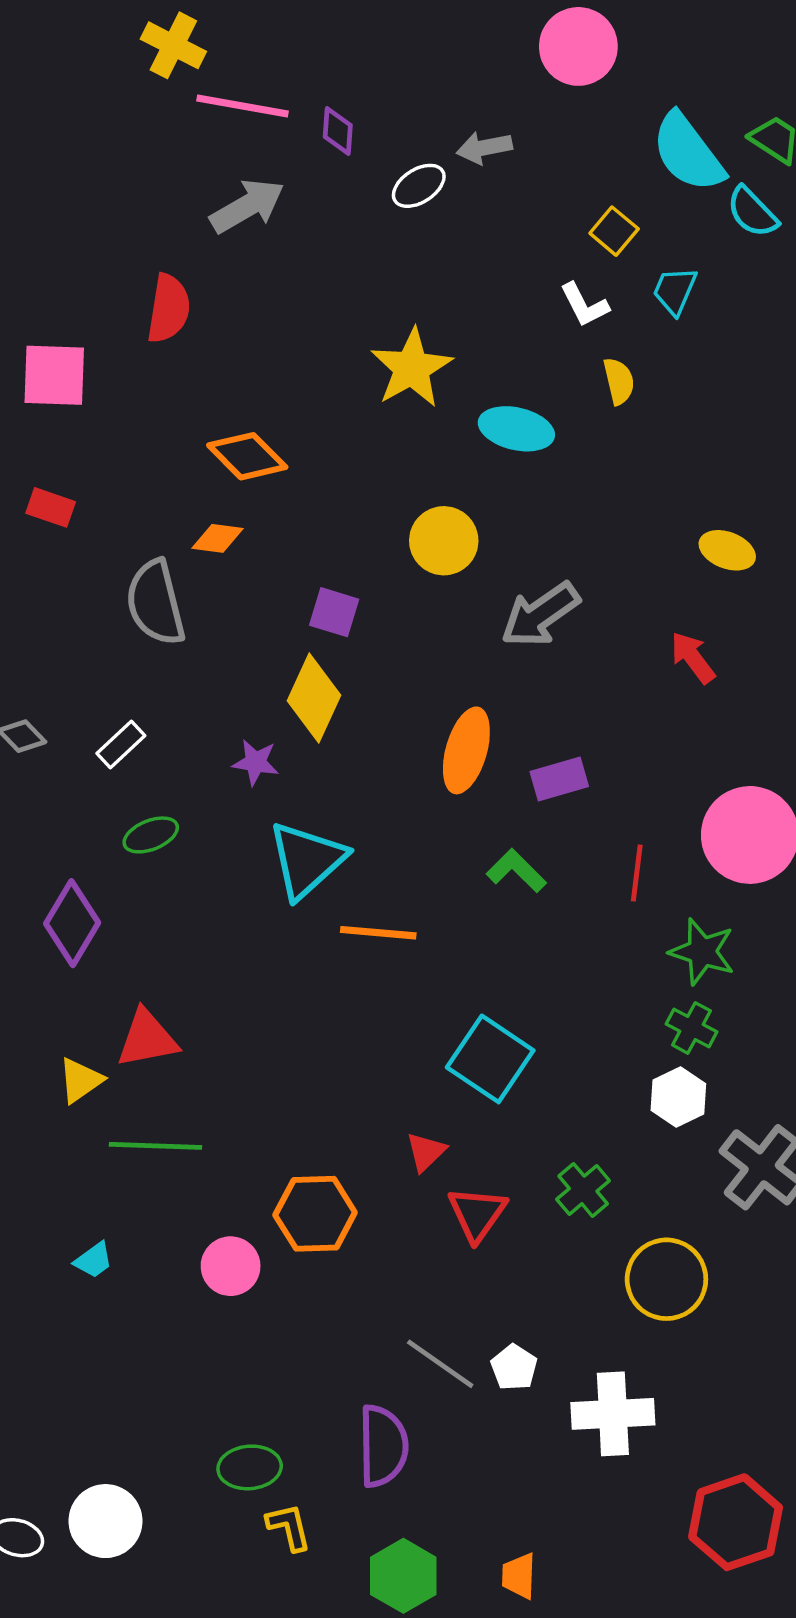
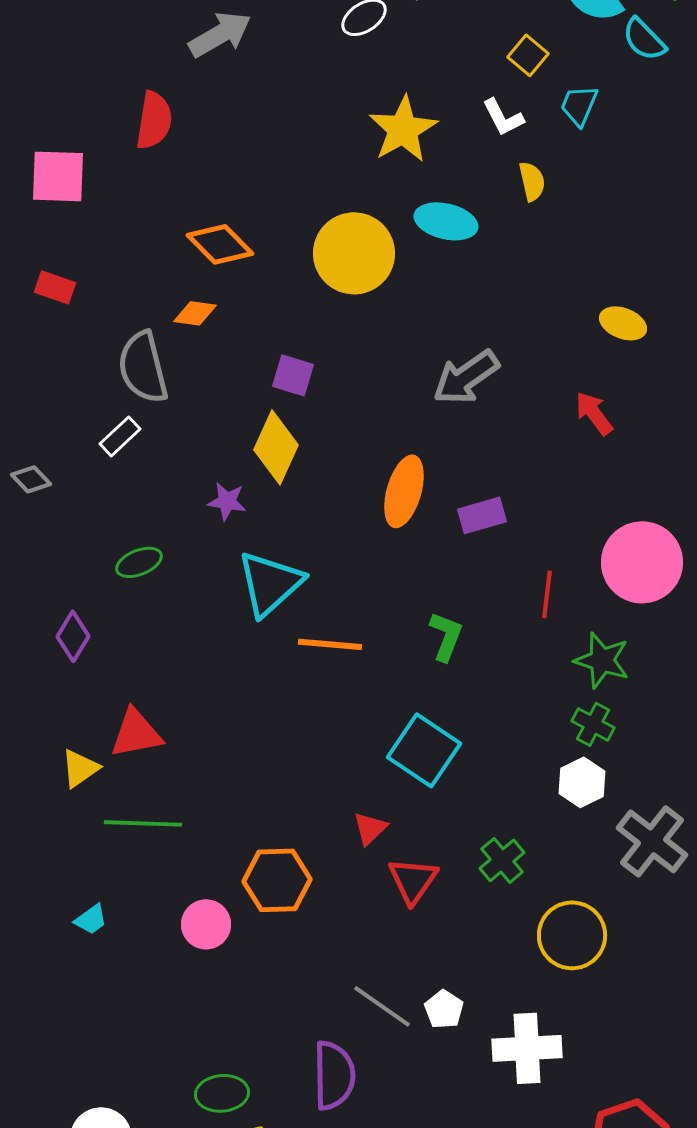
yellow star: (412, 368) -> (403, 129), moved
yellow circle: (444, 541) -> (354, 253), moved, size x1.4
white rectangle: (121, 744) -> (120, 436), moved
green L-shape: (516, 871) -> (446, 636), moved, turned 66
purple diamond: (72, 923) -> (73, 636), size x0.7

